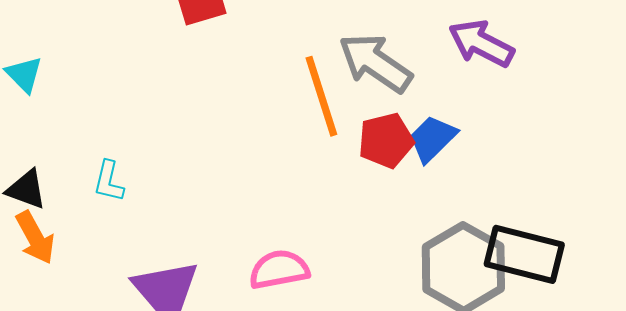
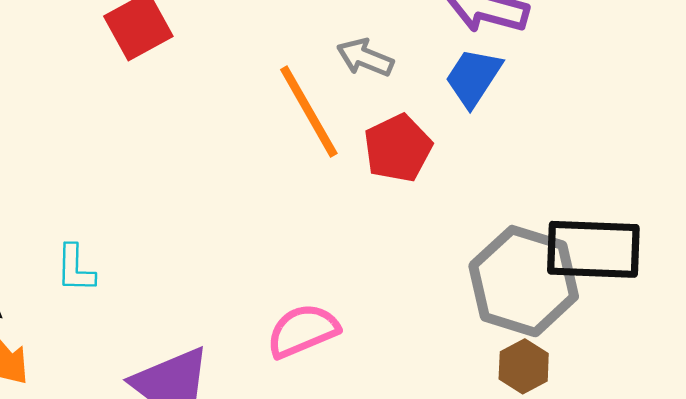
gray arrow: (375, 63) -> (365, 58), size x0.6
blue trapezoid: (432, 139) -> (473, 77), moved

